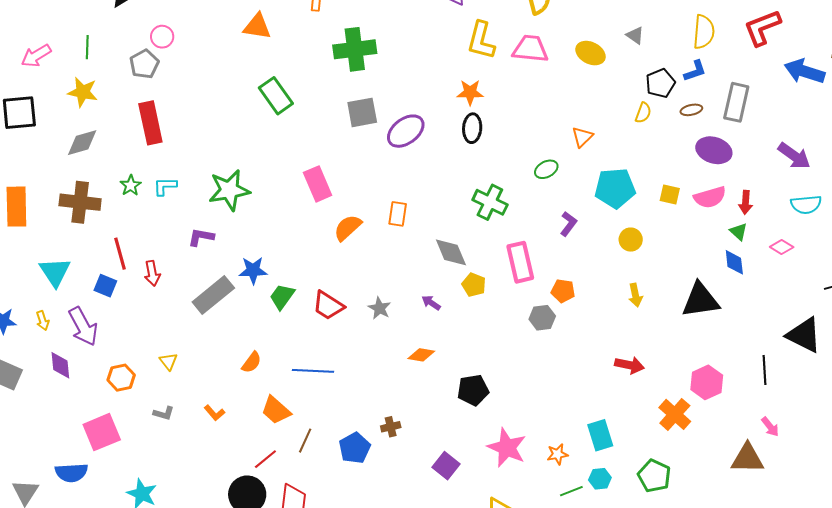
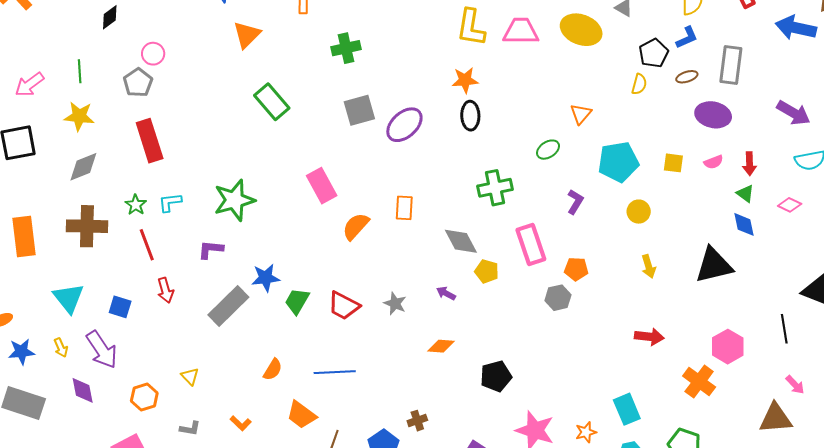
orange triangle: (257, 27) -> (247, 35), turned -48
green cross: (355, 49) -> (346, 48), size x0.7
yellow ellipse: (590, 53) -> (581, 30), size x1.4
pink semicircle: (710, 197) -> (714, 162), size x0.6
green cross: (490, 202) -> (495, 188), turned -32
red line: (120, 254) -> (147, 245), moved

